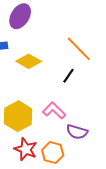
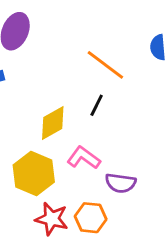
yellow diamond: (29, 61) -> (53, 123), moved, turned -50

